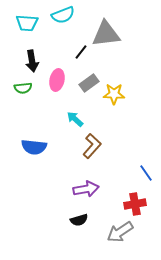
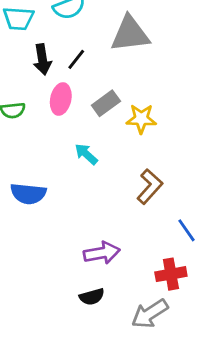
black line: (81, 52) -> (76, 59), moved
black arrow: (32, 61) -> (42, 59), moved
brown L-shape: (92, 146) -> (150, 187), moved

